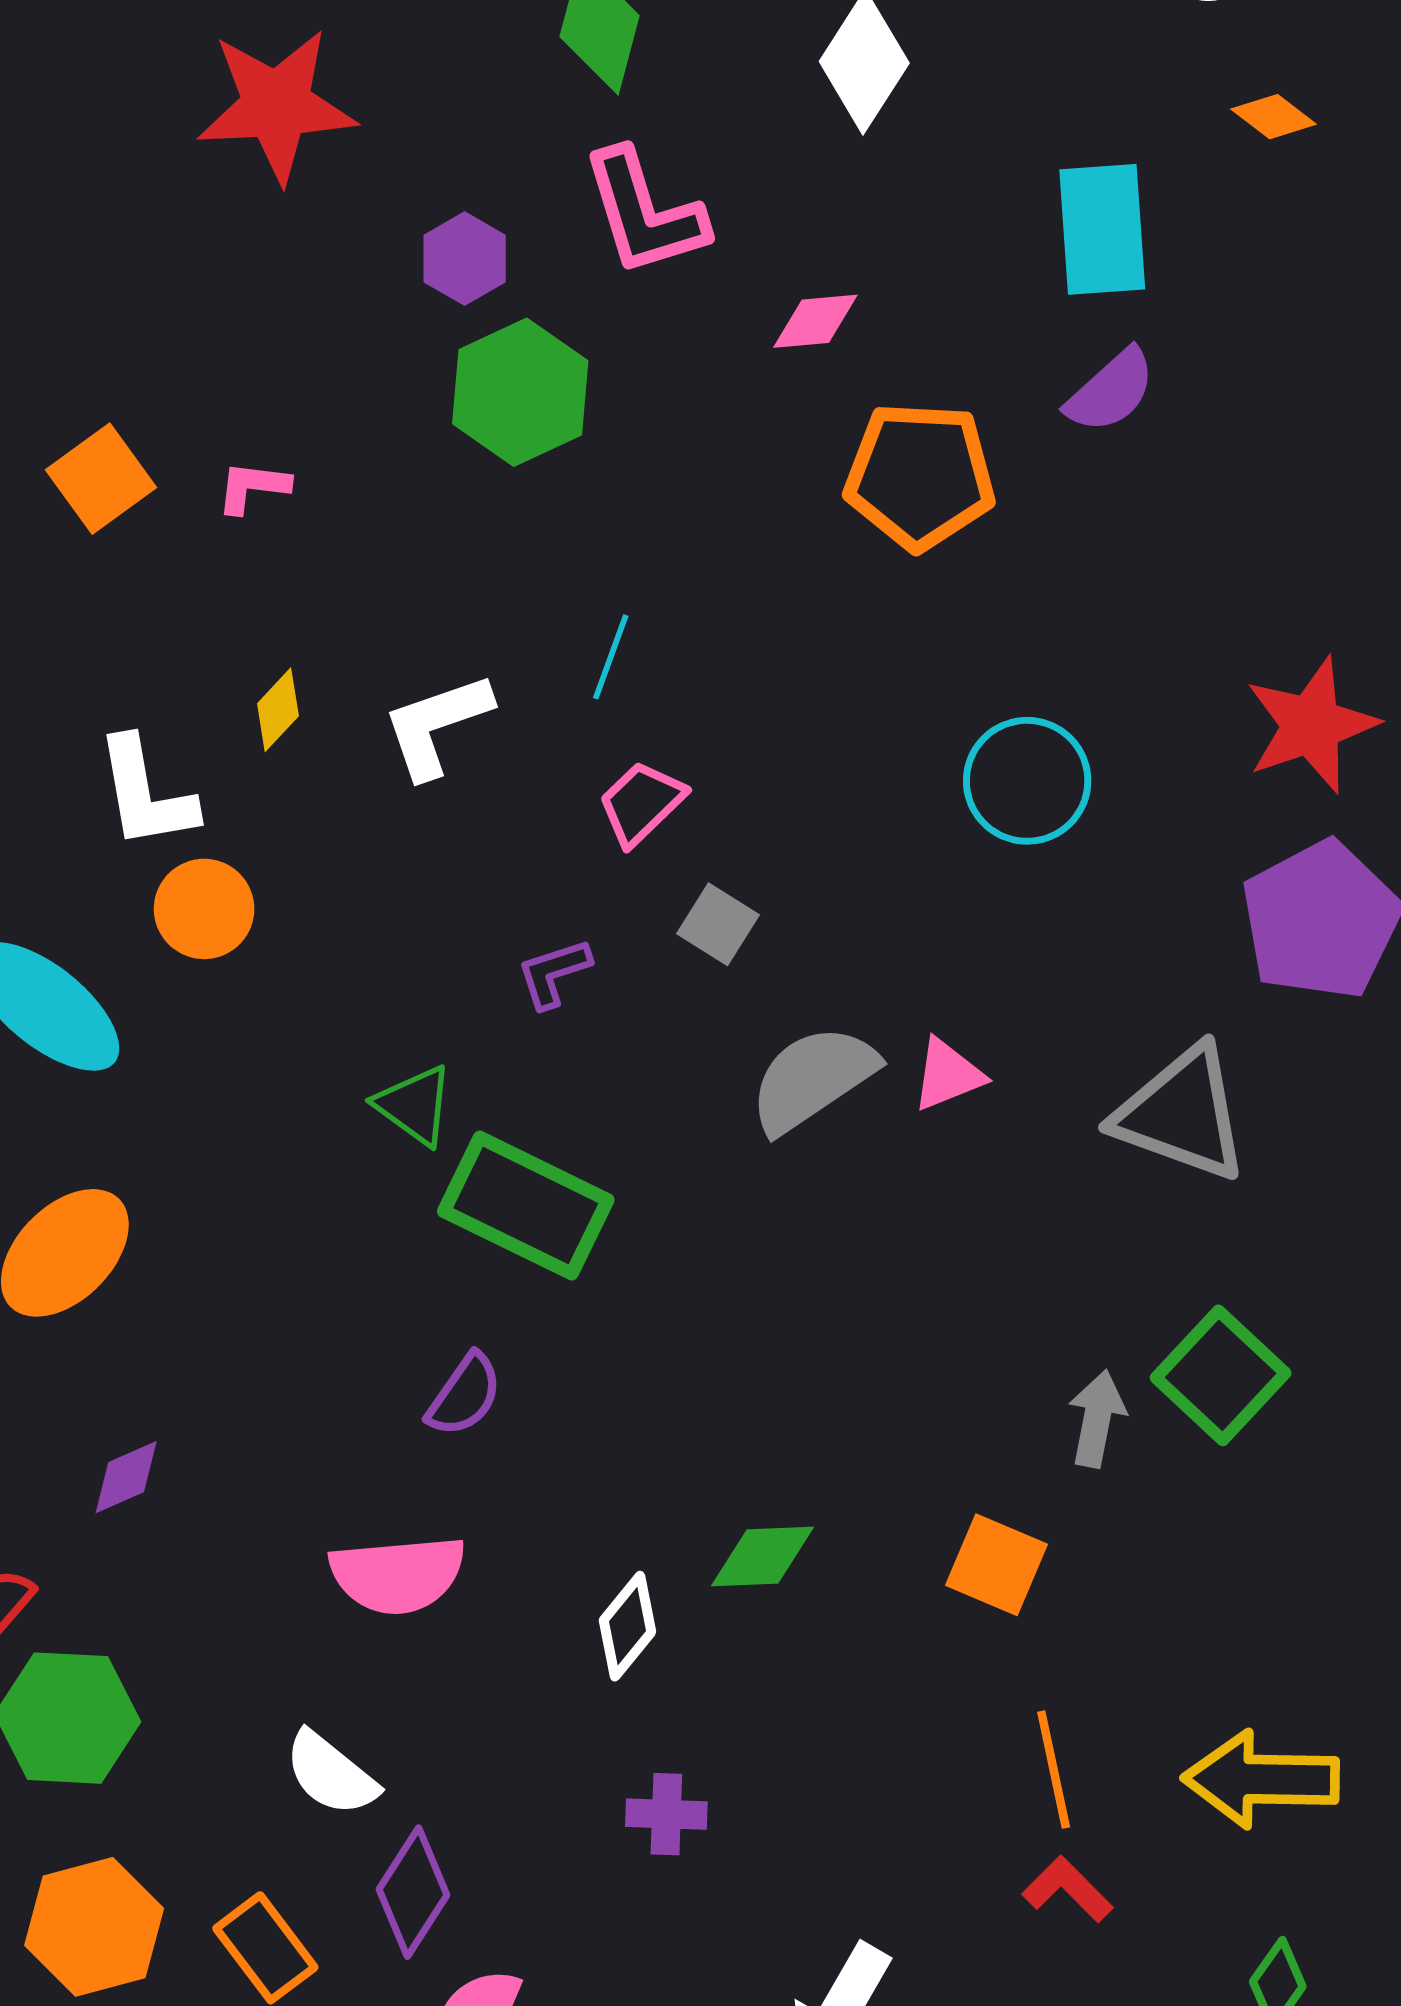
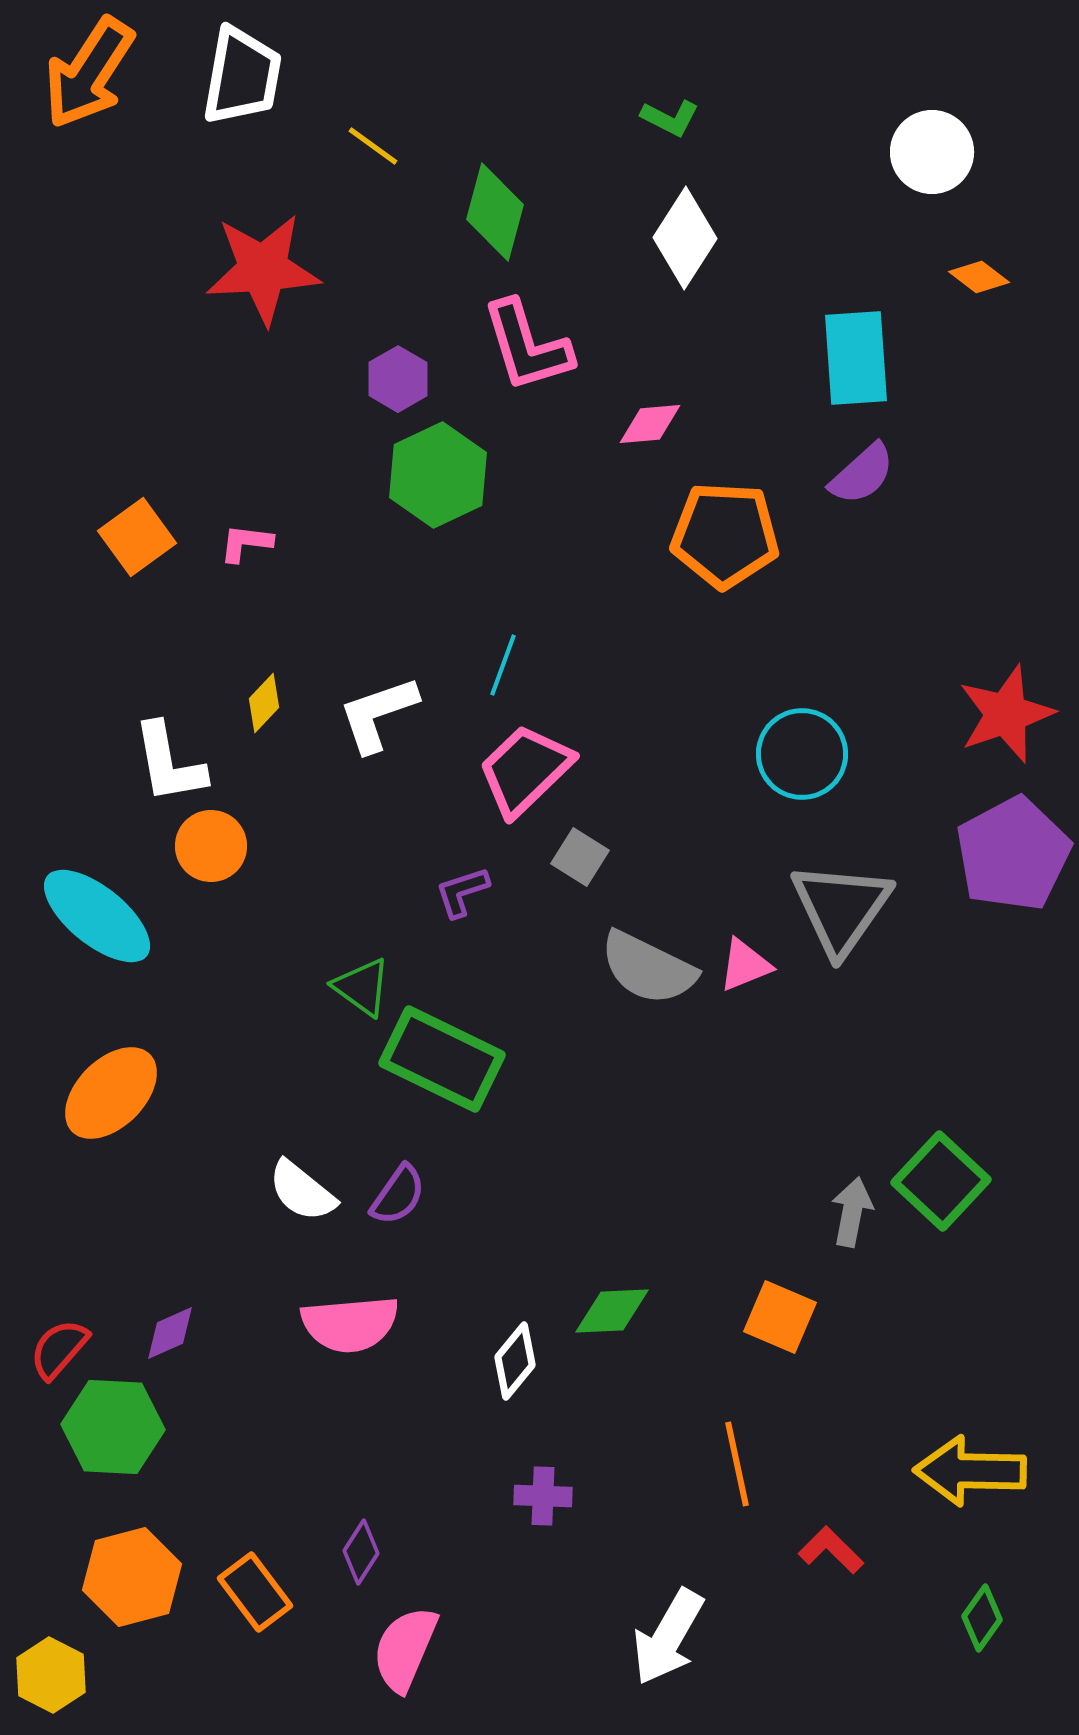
pink trapezoid: (641, 803) -> (525, 770), size x1.5
gray semicircle: (813, 1079) -> (648, 968), turned -120
gray triangle: (1182, 1114) -> (841, 908), moved, turned 45
purple diamond: (126, 1477) -> (170, 1333), moved
orange line: (1054, 1770) -> (737, 1464), moved
white semicircle: (331, 1774) -> (302, 1191), moved
purple diamond: (413, 1892) -> (361, 1552), size x0.7

